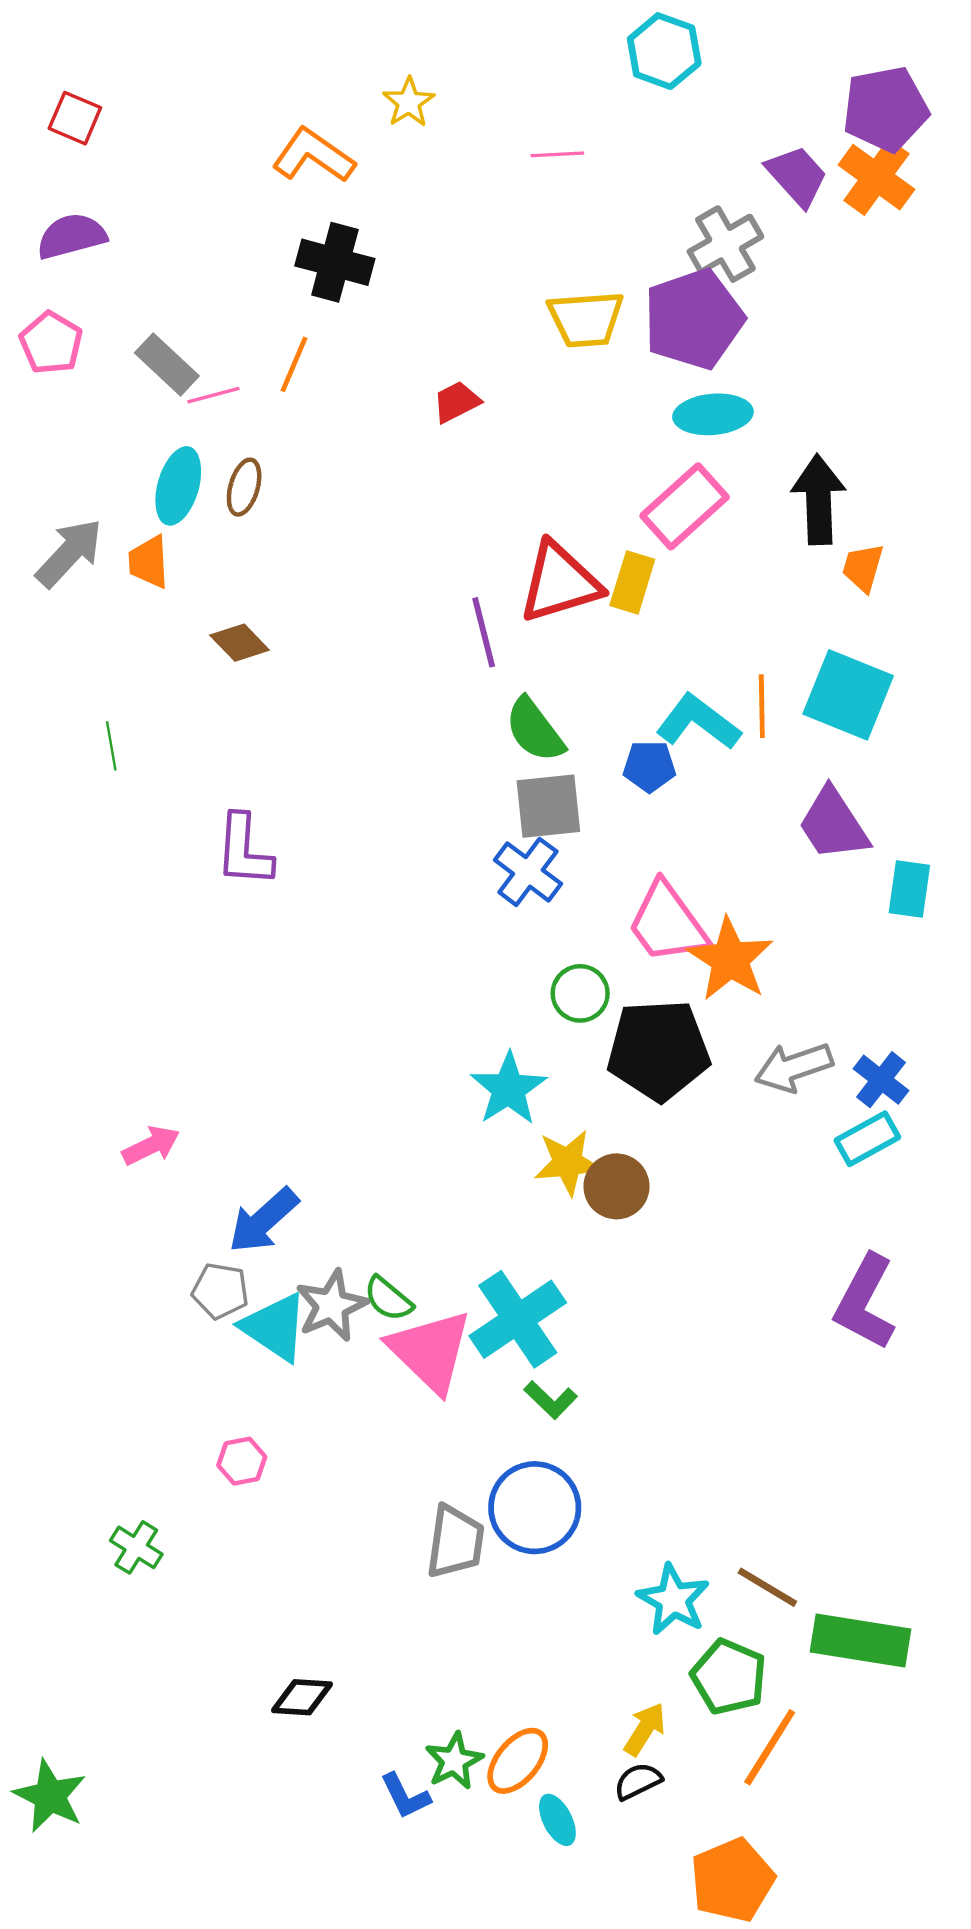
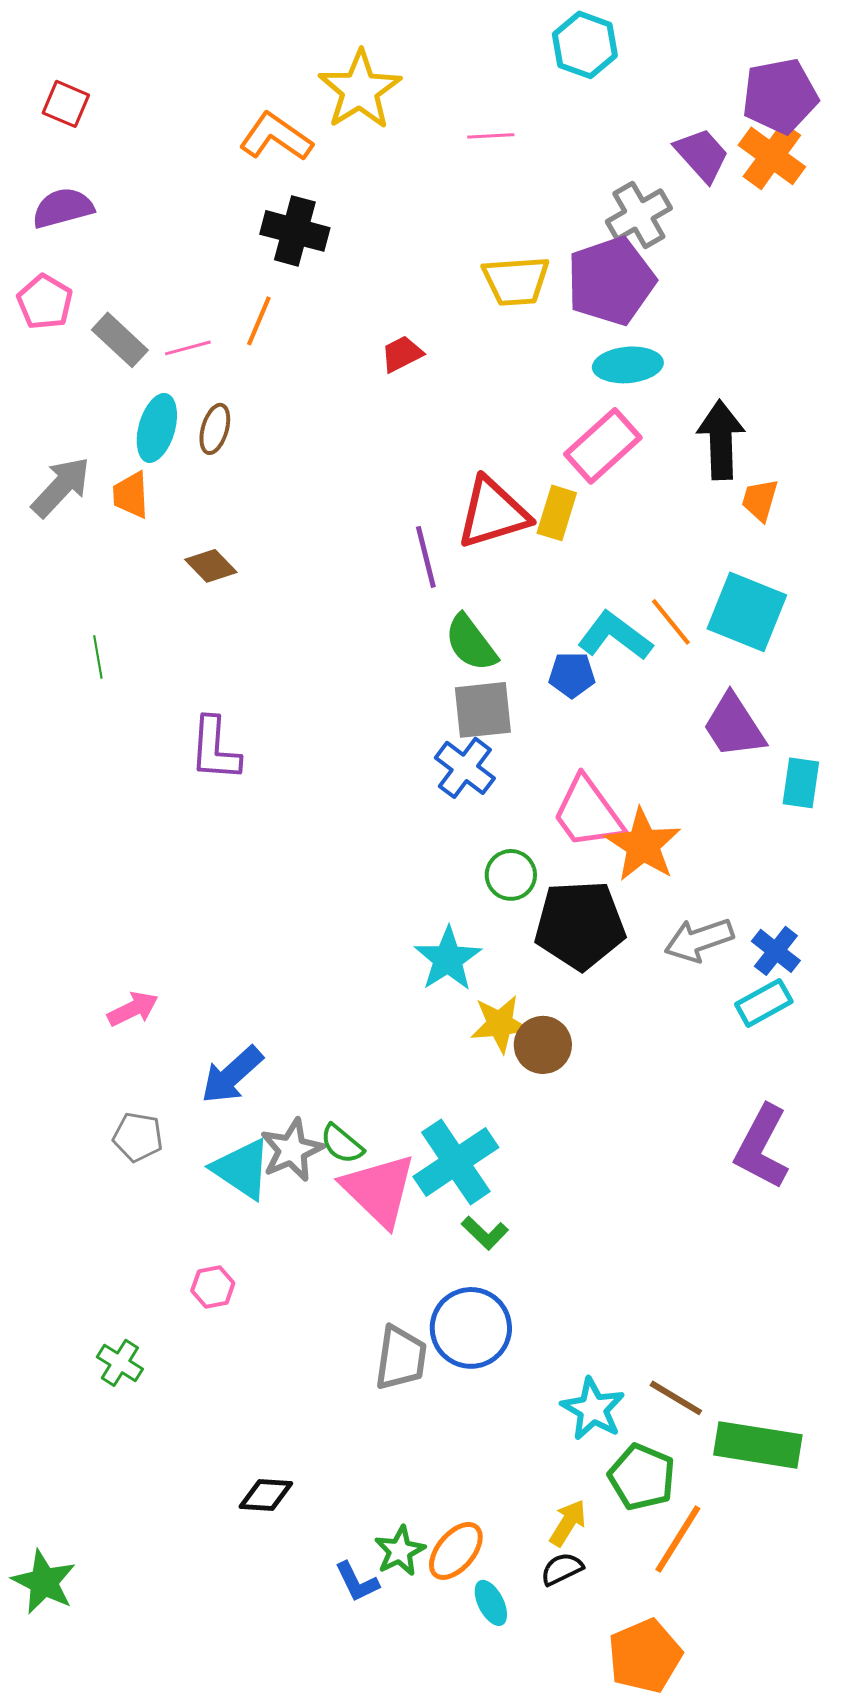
yellow star: (409, 102) -> (360, 90), size x1.8
gray rectangle: (167, 364) -> (120, 340), moved
orange line: (762, 706) -> (671, 622), turned -38
gray pentagon: (220, 1291) -> (138, 1137), moved

